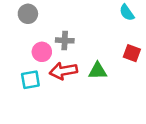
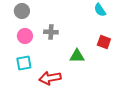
pink circle: (42, 52) -> (25, 36), moved
red arrow: (63, 71) -> (50, 78), moved

